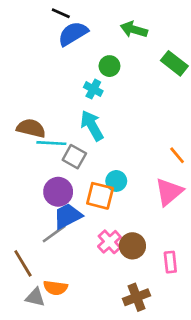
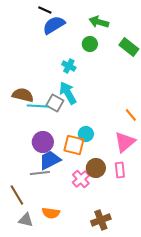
green circle: (109, 66) -> (90, 44), moved
gray square: (74, 157) -> (55, 103), moved
gray line: (54, 234) -> (40, 173), turned 30
brown circle: (132, 246) -> (96, 168), moved
pink rectangle: (170, 262) -> (120, 170), moved
orange semicircle: (55, 288) -> (51, 213), moved

